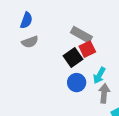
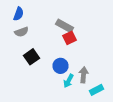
black square: (73, 57) -> (32, 57), moved
cyan arrow: (99, 75) -> (68, 81), moved

